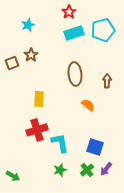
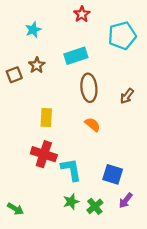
cyan rectangle: (74, 33) -> (76, 56), moved
brown arrow: (107, 81) -> (127, 96), turned -144
orange semicircle: (88, 105) -> (92, 125), moved
red cross: (37, 130) -> (44, 154), turned 35
green cross: (87, 170) -> (95, 206), moved

